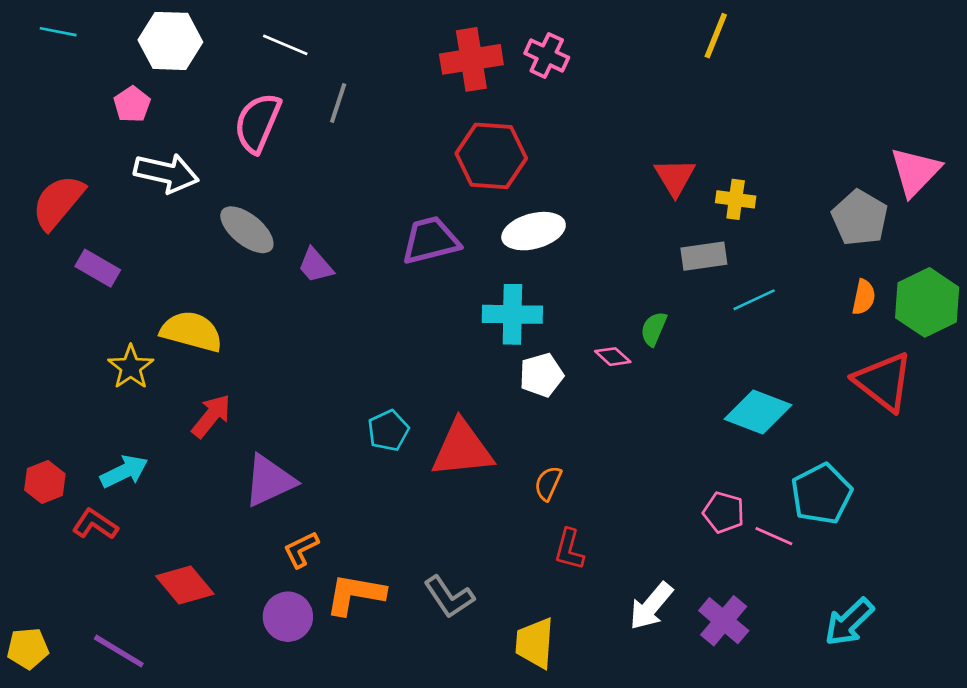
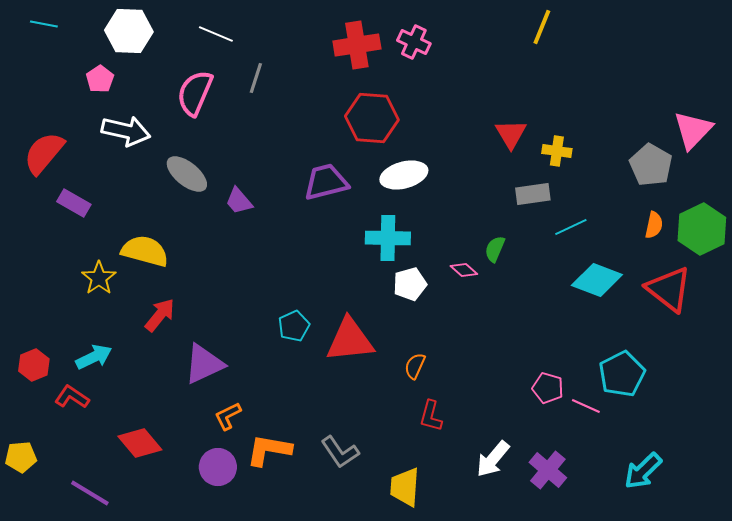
cyan diamond: (758, 412) -> (597, 280), moved
yellow pentagon: (28, 648) -> (21, 457), moved

